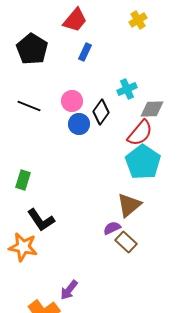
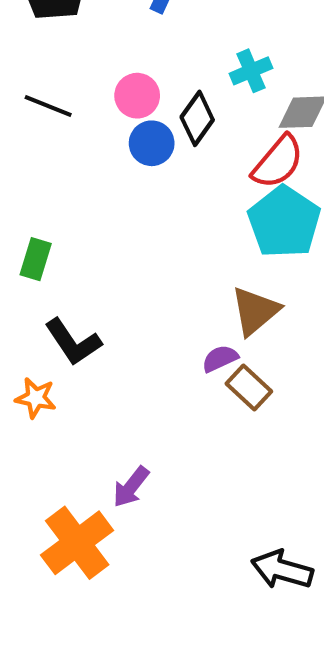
orange star: (23, 247) -> (36, 398), size x0.7

